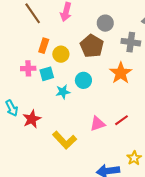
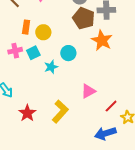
brown pentagon: (92, 46) -> (84, 18), moved
red star: (32, 119) -> (27, 113), moved
red line: (121, 120) -> (111, 106), moved
yellow L-shape: (65, 140) -> (60, 112), turned -85

